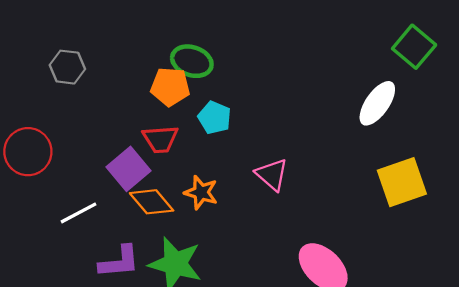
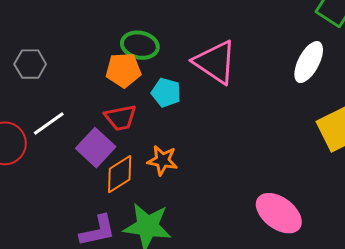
pink triangle: (272, 175) -> (215, 62), moved, size x1.5
orange diamond: (152, 202) -> (120, 174), turned -75
white line: (78, 213) -> (49, 123), moved

